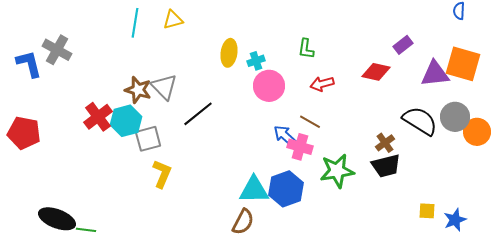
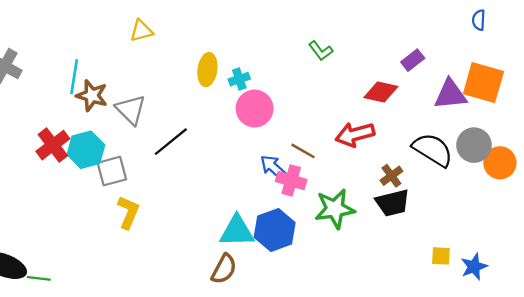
cyan line: (135, 23) -> (74, 77), moved
green L-shape: (306, 49) -> (321, 51), moved, turned -45
red arrow: (322, 84) -> (355, 134), moved, size x1.4
brown star: (138, 90) -> (92, 96), moved

